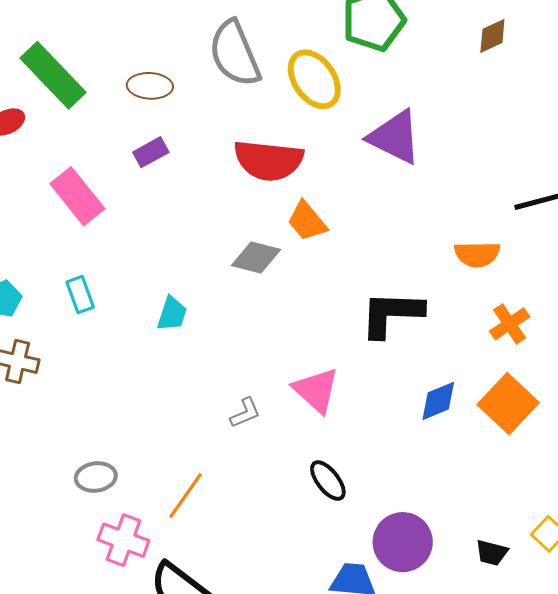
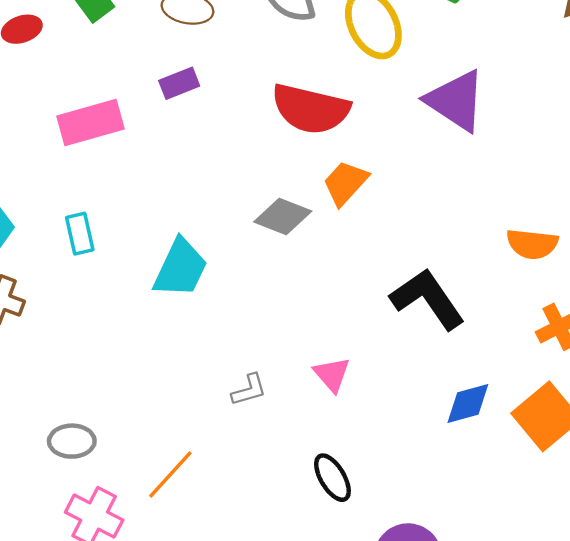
pink rectangle: (77, 196) -> (90, 123), turned -74
orange trapezoid: (307, 221) -> (345, 183), turned 75
cyan trapezoid: (172, 314) -> (180, 268), size x1.5
black L-shape: (392, 314) -> (428, 299), turned 46
pink triangle: (316, 390) -> (332, 374), size x0.7

